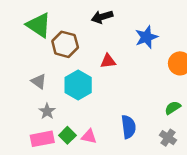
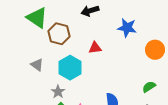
blue star: (146, 37) -> (127, 28), turned 30
gray star: (47, 111) -> (58, 92), moved

